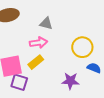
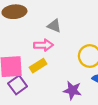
purple square: (19, 82) -> (18, 85), turned 30

